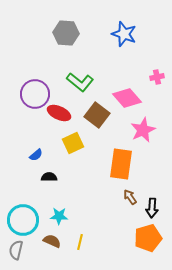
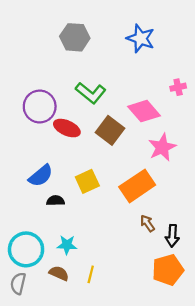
yellow square: (73, 143) -> (87, 181), moved
blue semicircle: (36, 155) -> (41, 176), size x1.6
orange rectangle: (121, 164) -> (137, 186), turned 48

